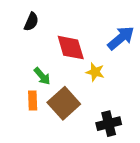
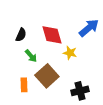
black semicircle: (31, 22) -> (21, 35), moved
orange rectangle: (33, 101) -> (24, 85), moved

